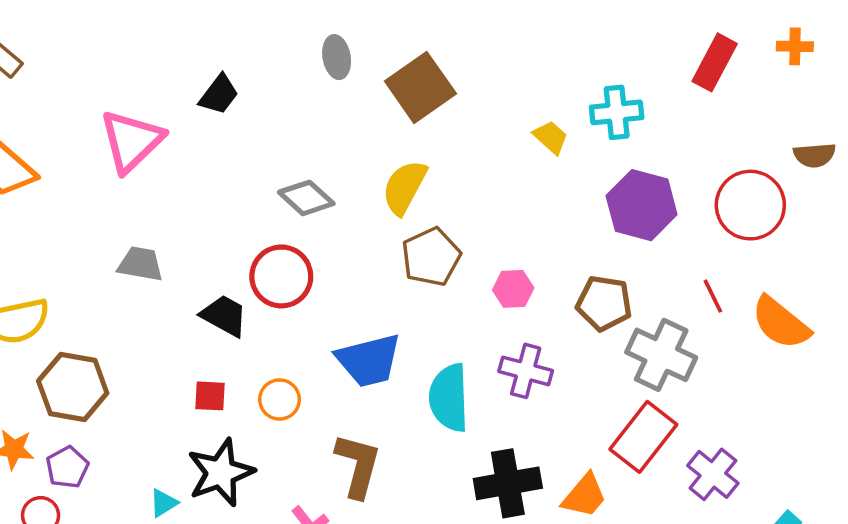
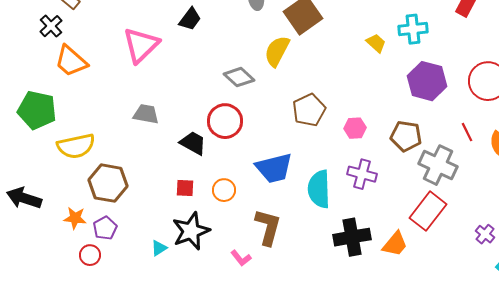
yellow semicircle: (404, 187) -> (277, 51), moved
purple cross: (713, 474) -> (485, 234), moved, size x0.7

